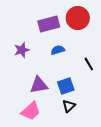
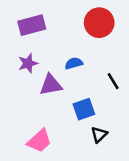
purple rectangle: (49, 24) -> (32, 25), moved
purple triangle: (39, 85) -> (51, 85), moved
black triangle: (69, 106) -> (99, 135), moved

